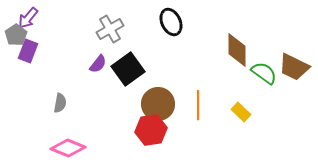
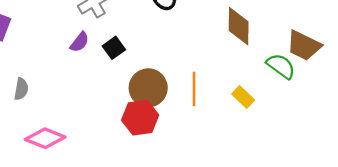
black square: (128, 69) -> (114, 48), size x0.6
green semicircle: (264, 73) -> (281, 66), moved
gray semicircle: (60, 103) -> (21, 89), moved

